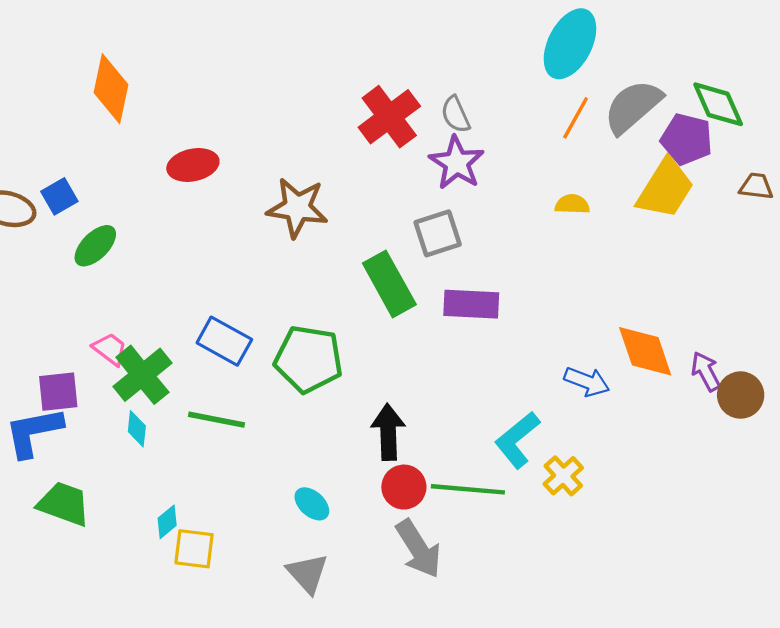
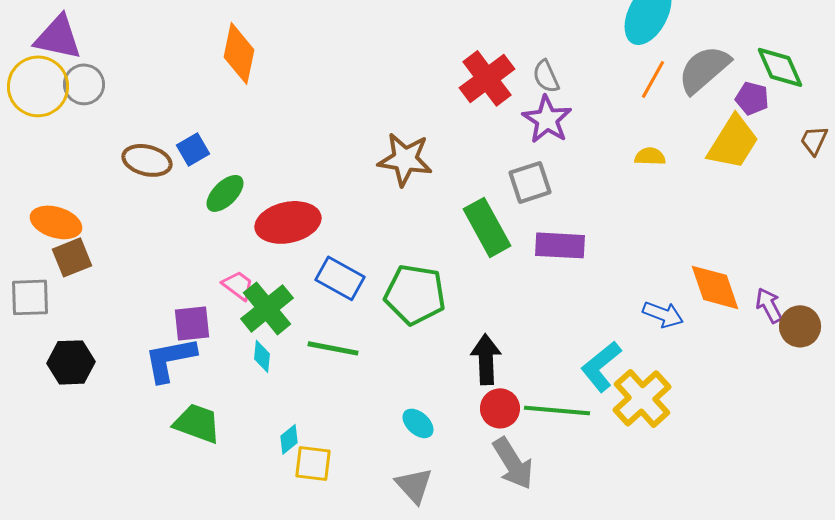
purple pentagon: (687, 139) -> (752, 98), size x0.7
red ellipse: (193, 165) -> (288, 222), moved, size x1.4
brown trapezoid: (756, 186) -> (814, 140), turned -72
yellow cross: (563, 476) -> (642, 398), size x1.6

